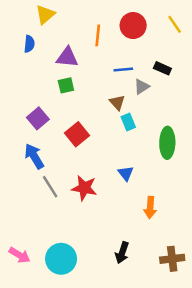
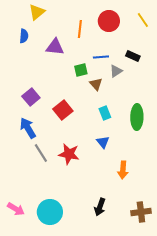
green square: (66, 85) -> (81, 70), moved
cyan rectangle: (128, 122) -> (105, 113), moved

